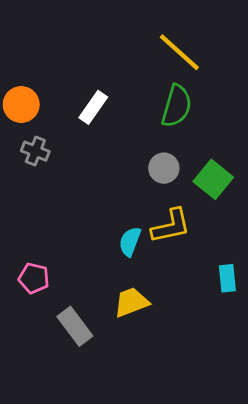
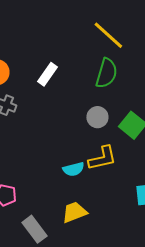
cyan semicircle: (130, 242) -> (73, 169), turned -125

